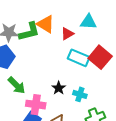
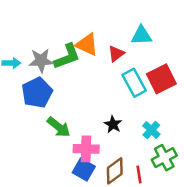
red square: (100, 57) -> (161, 79), turned 30
cyan rectangle: (79, 58) -> (134, 83), turned 45
cyan cross: (80, 94) -> (151, 130), moved, turned 32

